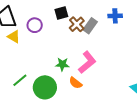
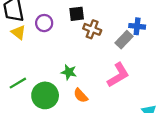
brown cross: (77, 24) -> (92, 29), turned -35
gray rectangle: (90, 26) -> (124, 40), moved
pink L-shape: (87, 62) -> (118, 75), moved

